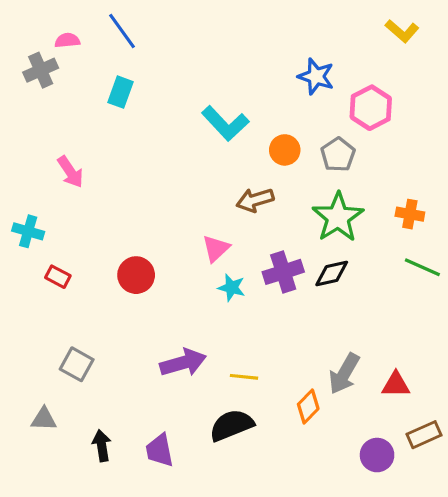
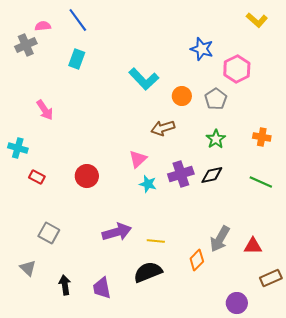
green star: (338, 217) -> (216, 139), size x0.6
green line: (422, 267) -> (261, 182), moved
gray triangle: (44, 419) -> (28, 268), turned 42
purple circle: (377, 455) -> (237, 303), moved

